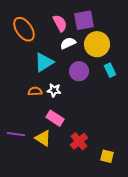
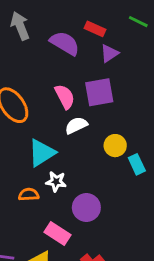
yellow circle: (97, 44) -> (115, 146), moved, size x0.6
purple circle: (79, 71) -> (86, 208), moved
white star: (54, 90) -> (56, 182), moved

